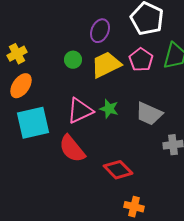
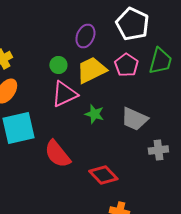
pink triangle: (80, 111) -> (64, 94), moved

